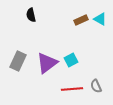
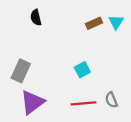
cyan triangle: (100, 19) -> (116, 22), turned 32
purple triangle: (47, 63) -> (32, 102), moved

